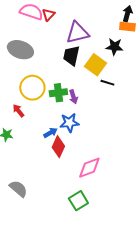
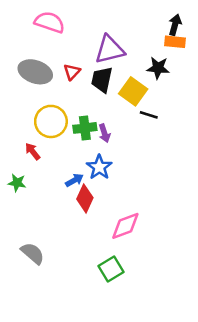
red triangle: (48, 15) -> (72, 72), moved
blue star: (69, 123) -> (99, 167), turned -30

